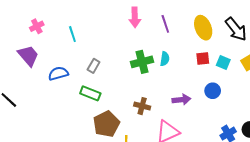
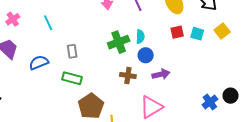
gray rectangle: (94, 66) -> (72, 51), turned -32
blue circle: (213, 91) -> (146, 55), moved
brown cross: (142, 106) -> (128, 76), moved

